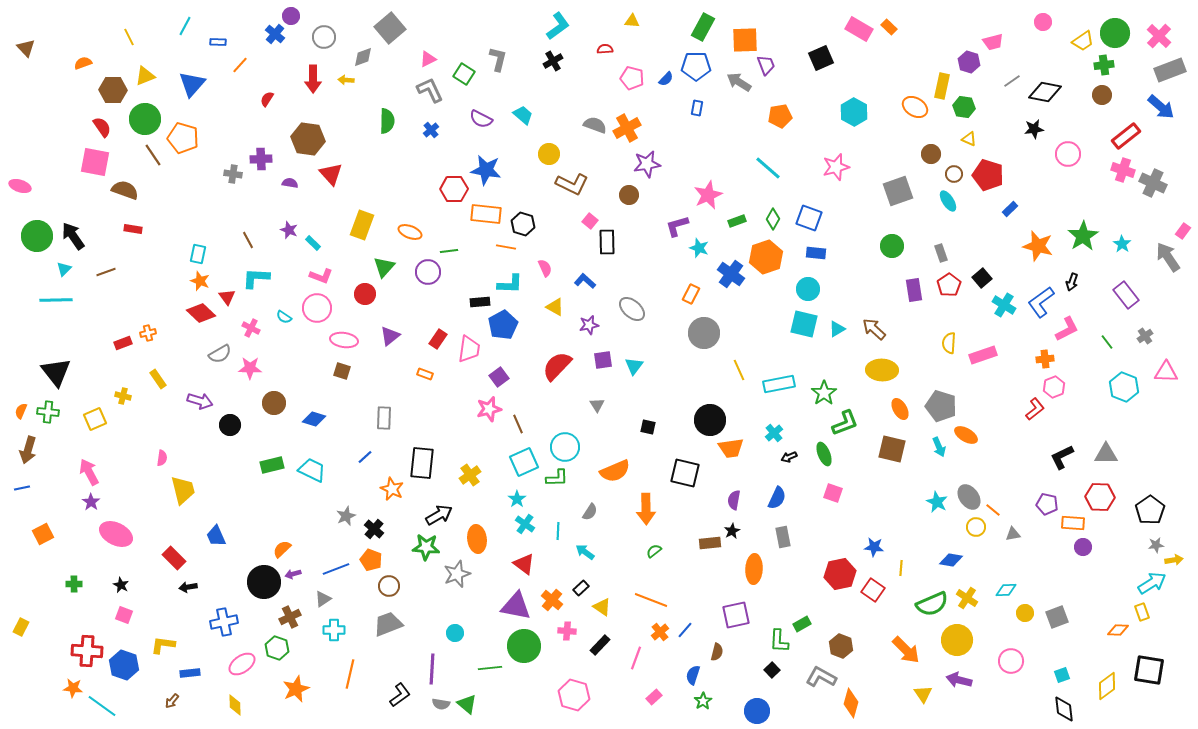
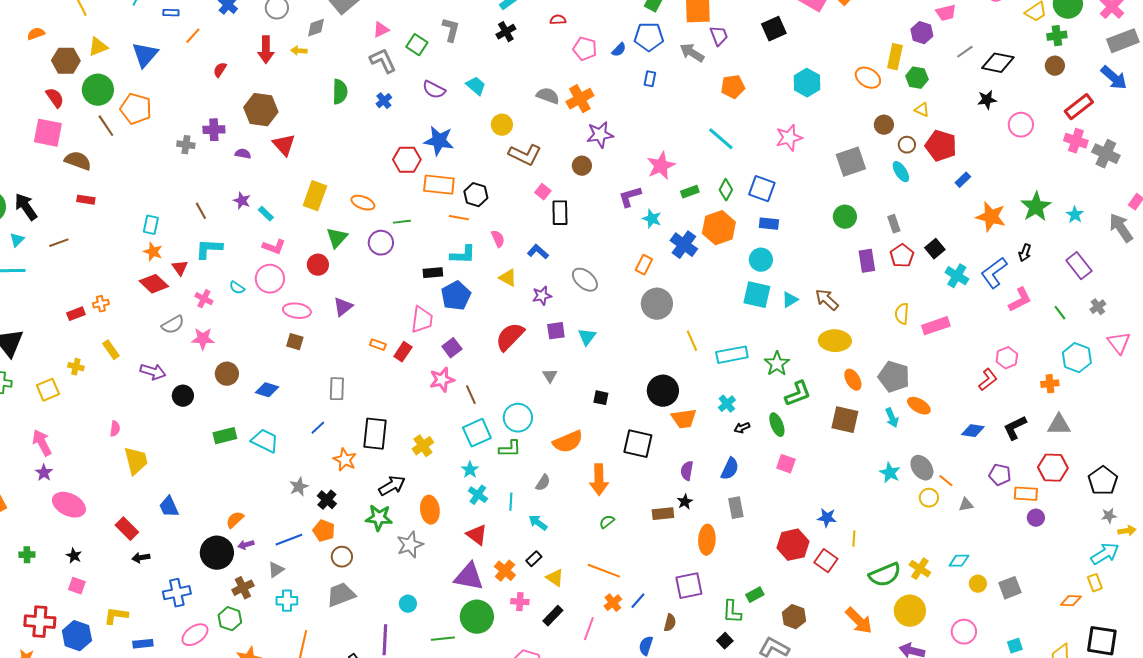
red rectangle: (438, 339) -> (403, 352), moved
orange cross: (1045, 359) -> (1050, 384), moved
pink triangle: (1166, 372) -> (1119, 343), turned 50
blue diamond: (951, 560) -> (973, 431), moved

